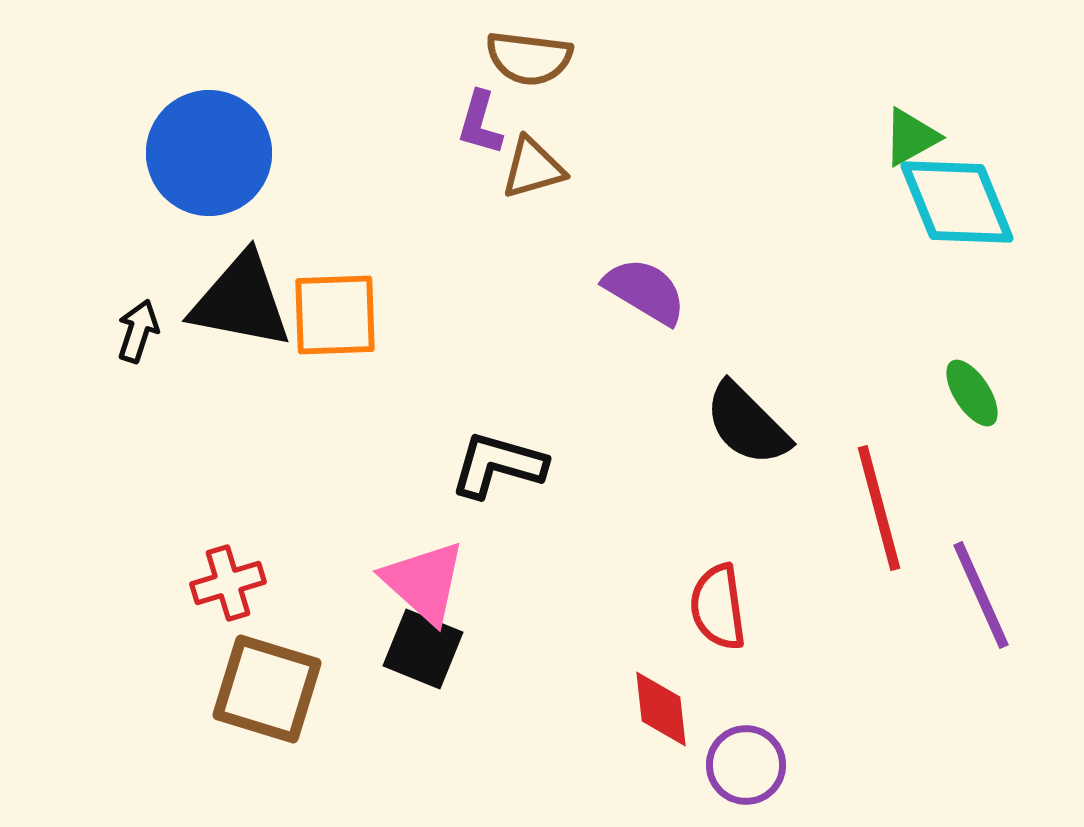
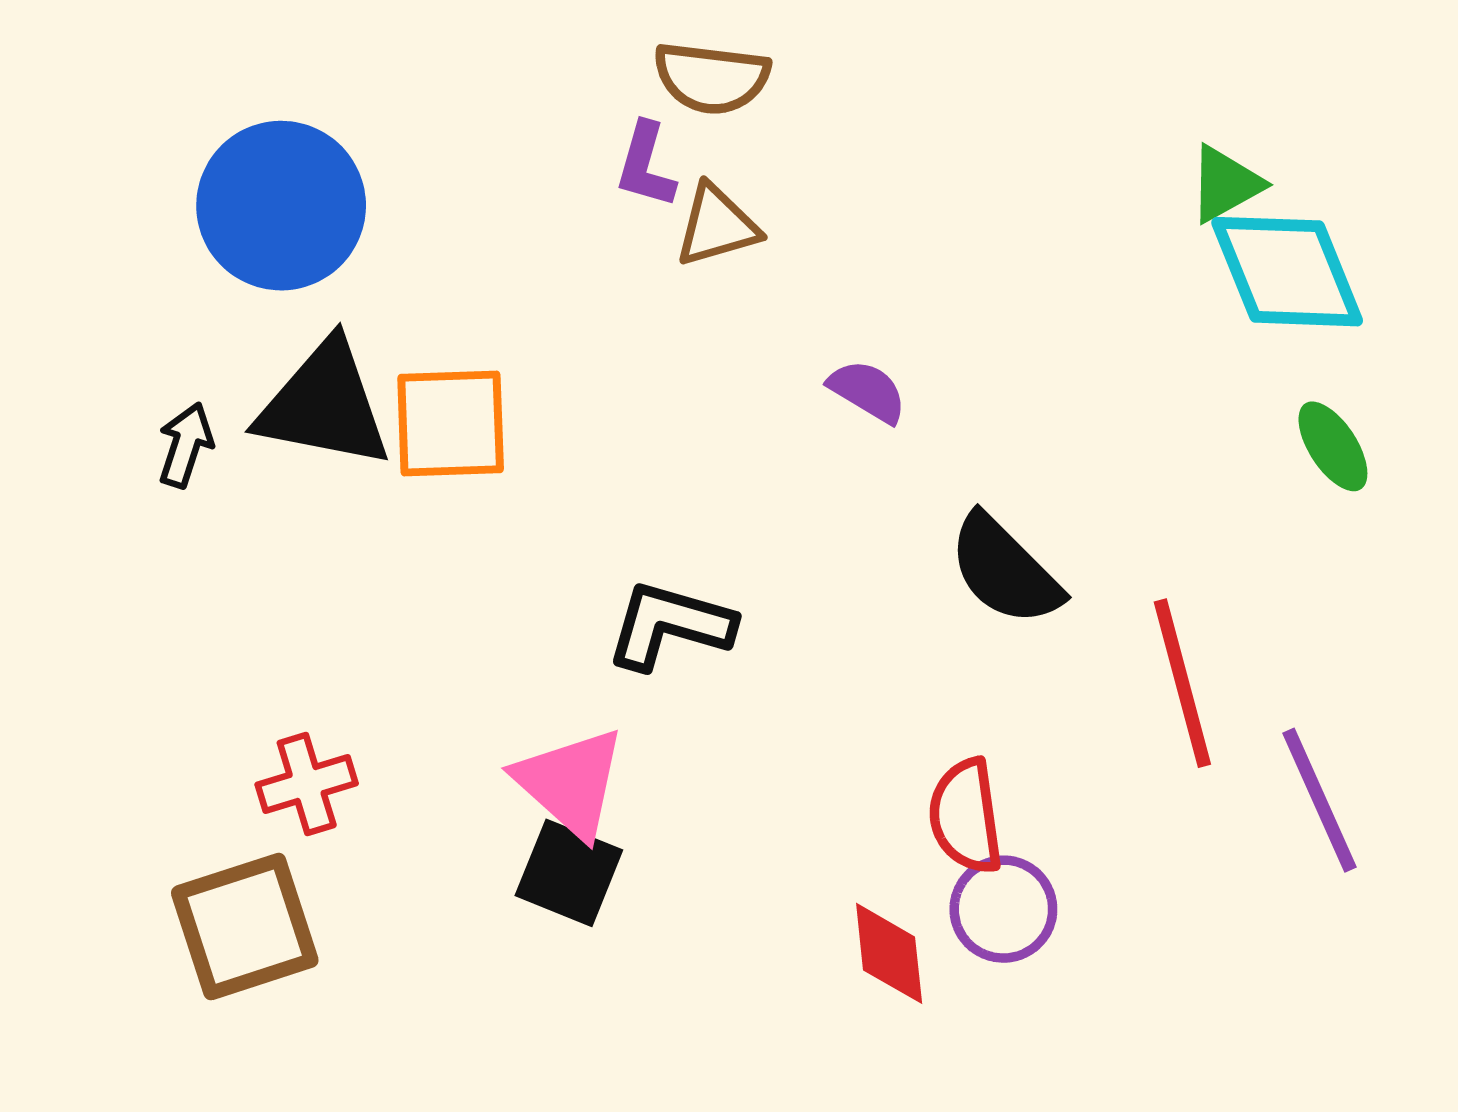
purple semicircle: (645, 291) -> (868, 391), size x0.7
green ellipse: (972, 393) -> (1333, 446), moved
brown square: (267, 689) -> (245, 927), moved, turned -35
purple circle: (746, 765) -> (1003, 909), moved

